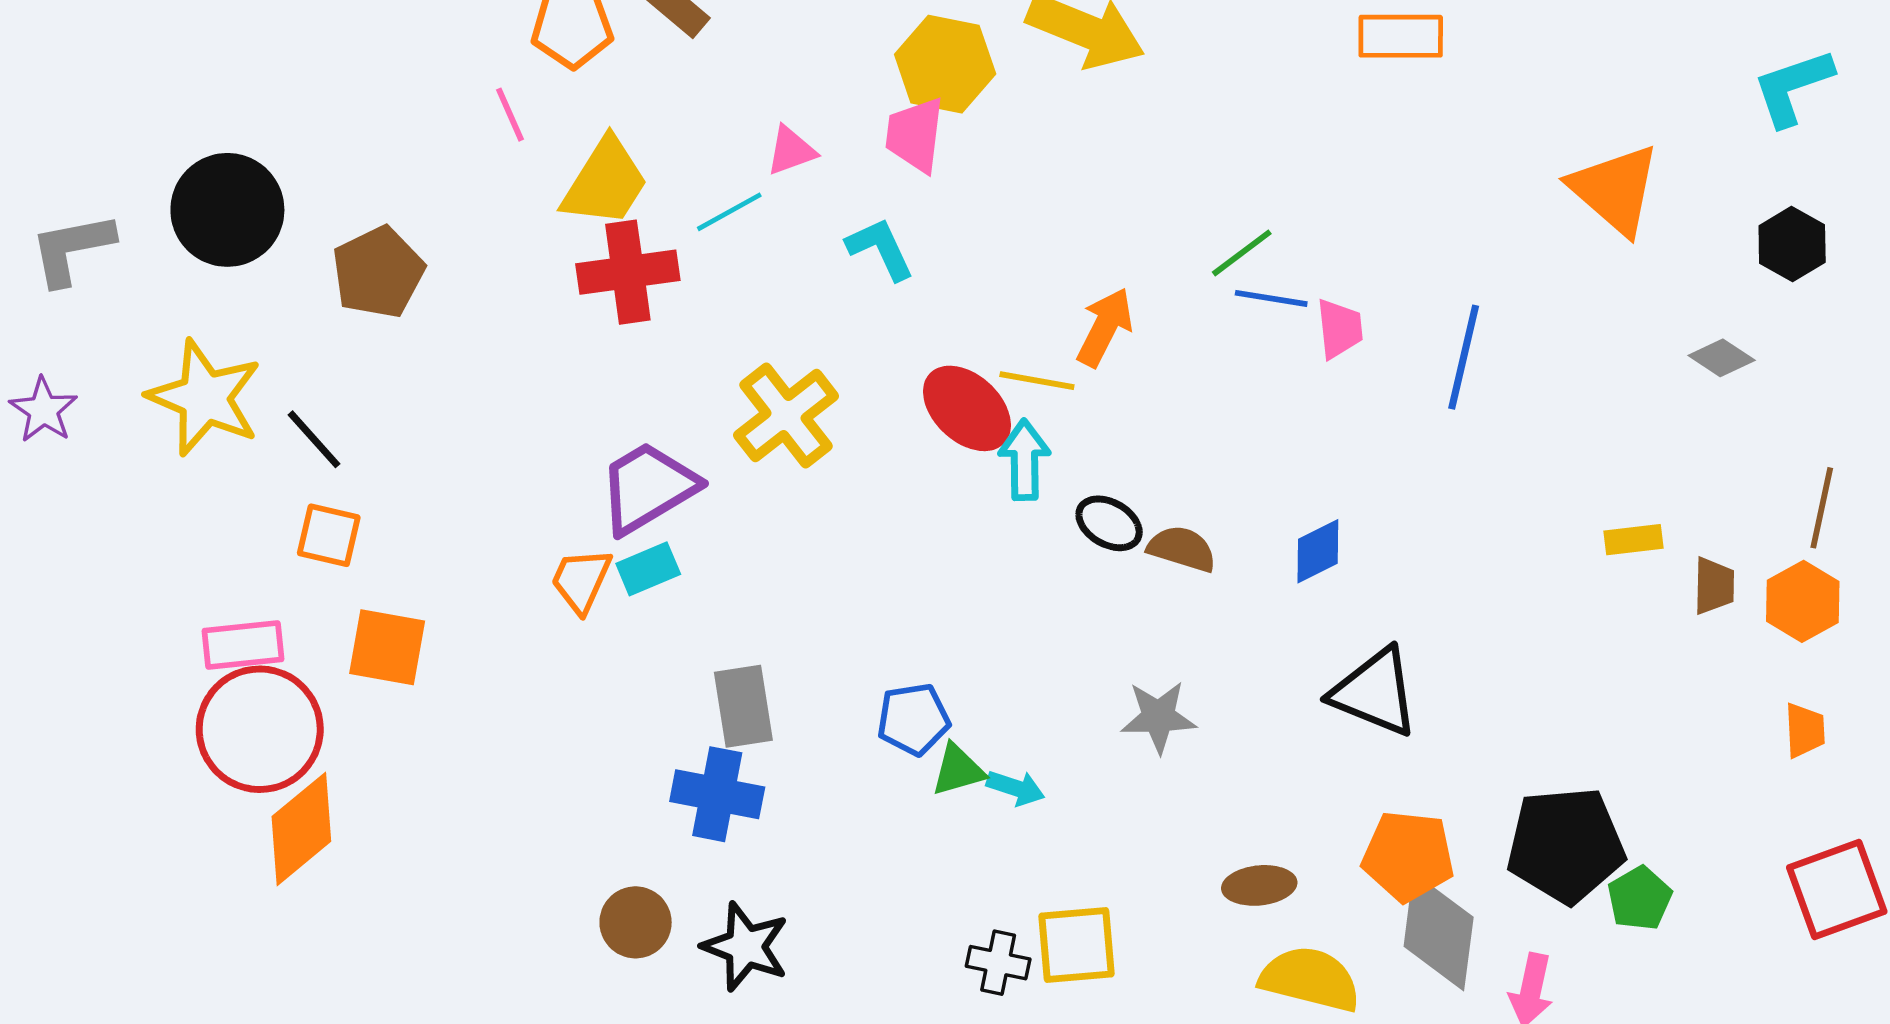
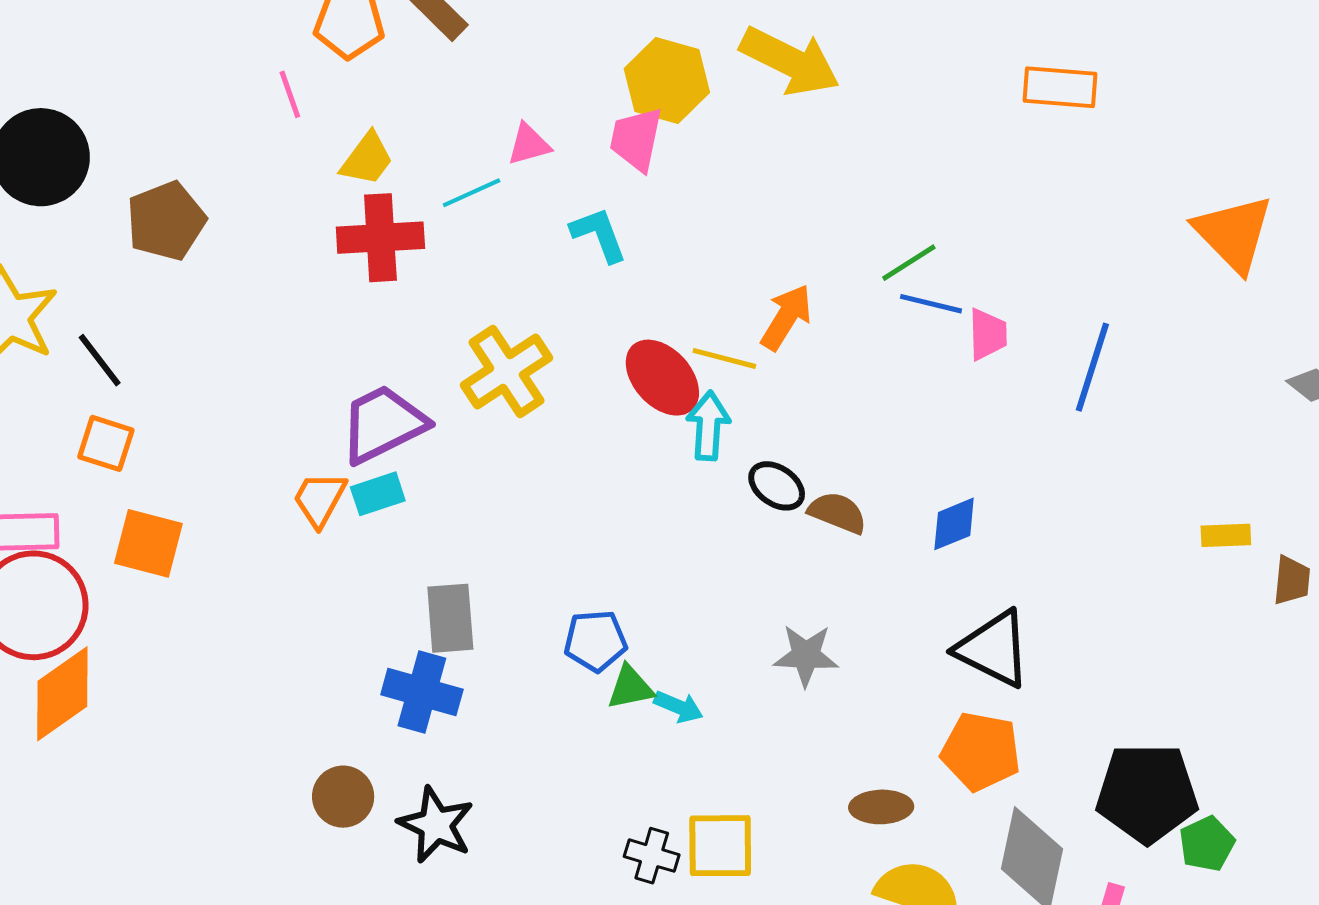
yellow trapezoid: (605, 182) -> (367, 159), size x0.7
orange pentagon: (1408, 856) -> (981, 751), moved

